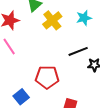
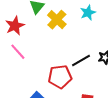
black line: (78, 51) -> (81, 61), moved

